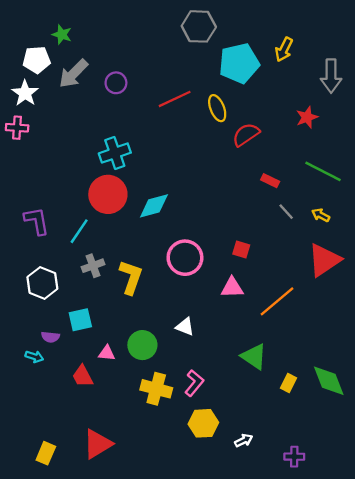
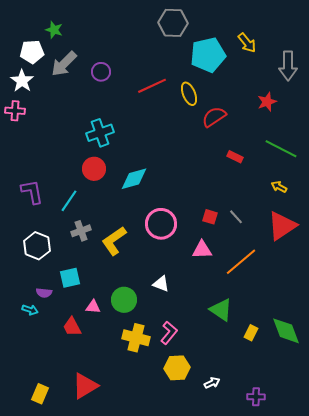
yellow arrow: (284, 49) -> (247, 43), turned -65
red circle: (108, 194) -> (94, 169), size x0.7
gray line: (286, 212) -> (236, 217), moved
yellow L-shape: (131, 277) -> (114, 241), turned -144

